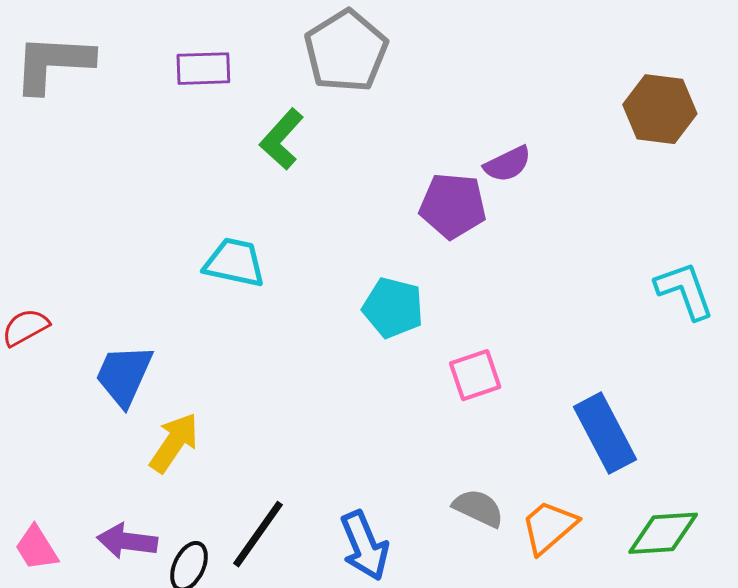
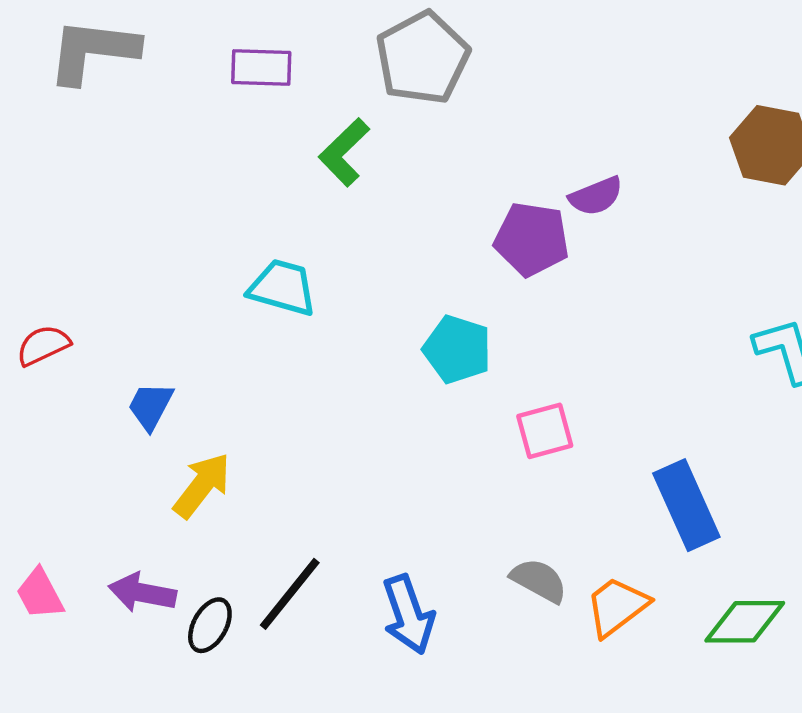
blue trapezoid: (124, 375) -> (150, 406), size x0.7

